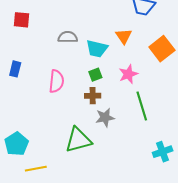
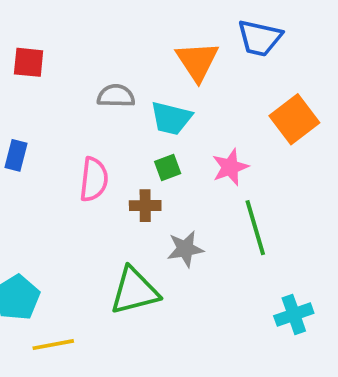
orange triangle: (124, 36) -> (197, 61), moved, size x1.4
brown cross: (93, 96) -> (145, 206), moved

